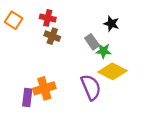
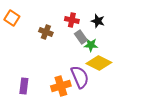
red cross: (48, 18) -> (72, 20), moved
orange cross: (44, 88) -> (61, 86), moved

